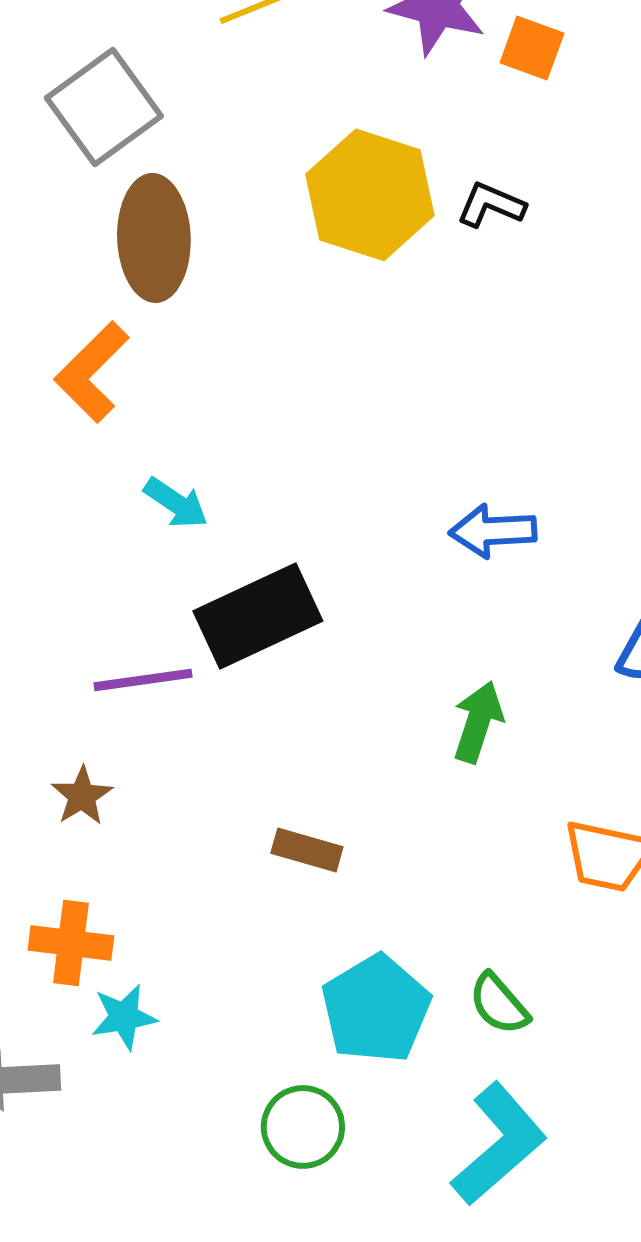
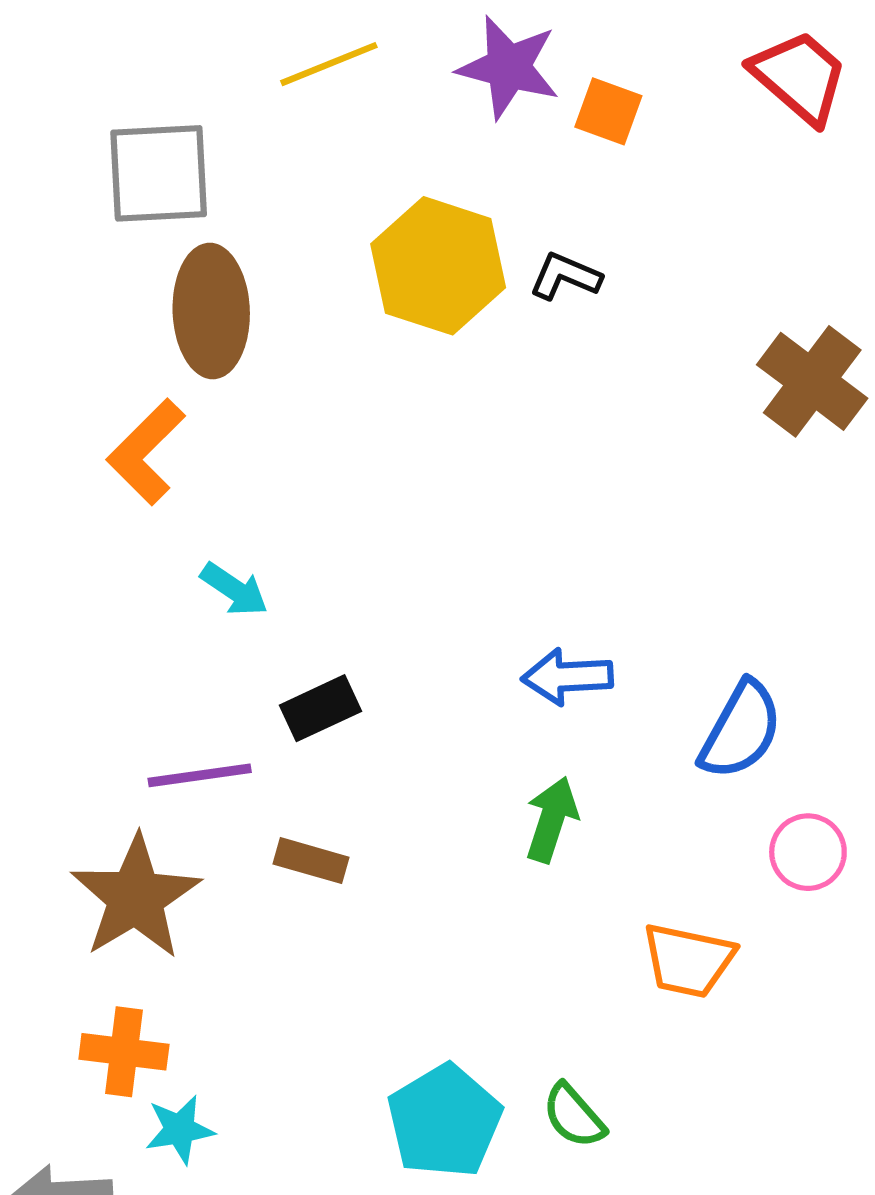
gray square: (104, 107) -> (159, 173), turned 33
blue arrow: (493, 531) -> (567, 677), moved
black rectangle: (258, 616) -> (320, 708), size x0.6
brown star: (82, 796) -> (136, 897), size x2.0
brown rectangle: (307, 850) -> (311, 861), moved

